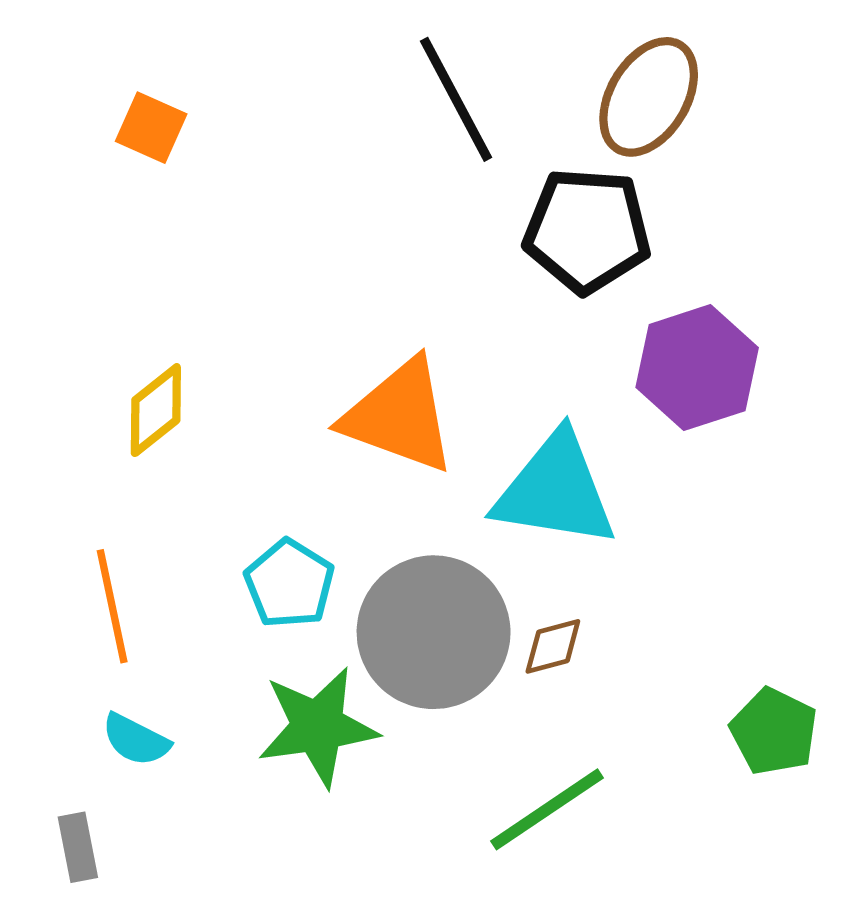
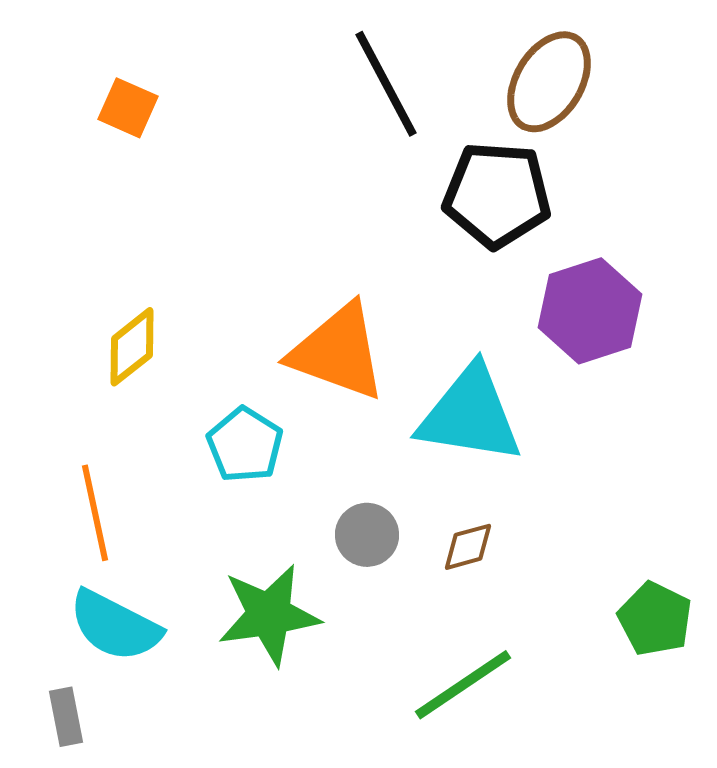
cyan pentagon: (289, 584) -> (245, 445), moved
gray circle: (434, 632) -> (367, 535), size x0.5
cyan semicircle: (136, 740) -> (115, 626), size x1.6

